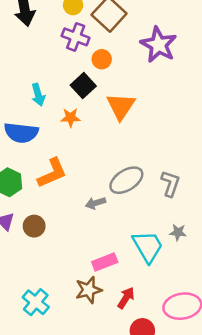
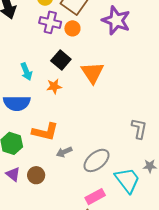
orange circle: (102, 59) -> (72, 28), moved
orange L-shape: (52, 173) -> (45, 132), turned 44
gray ellipse: (126, 180) -> (97, 160), moved
gray arrow: (95, 203) -> (64, 152), moved

